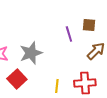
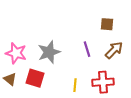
purple line: (69, 34) -> (87, 49), moved
red square: (17, 79) -> (35, 78), turned -30

